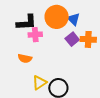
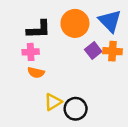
blue triangle: (74, 19) -> (110, 21), moved, size x1.5
pink cross: (35, 35) -> (31, 52), moved

